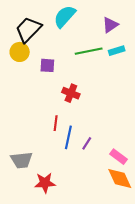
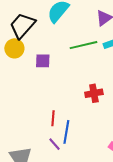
red cross: (71, 93) -> (94, 93), moved, turned -30
purple line: (87, 143) -> (54, 144), moved, turned -72

